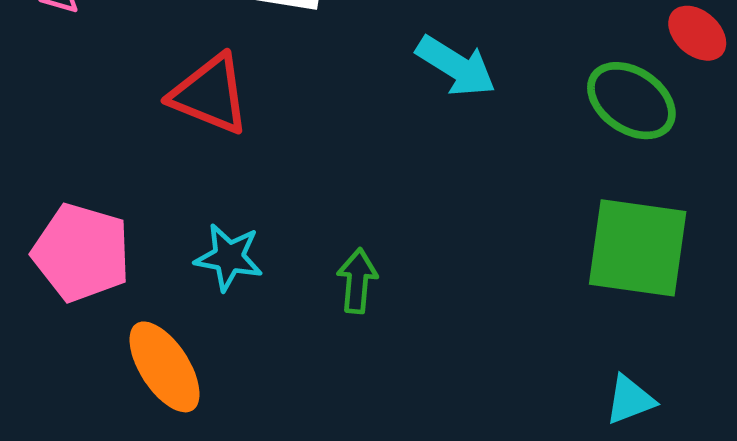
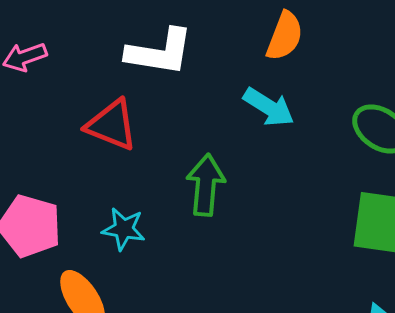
green arrow: (357, 281) -> (206, 185), moved, size x1.5

